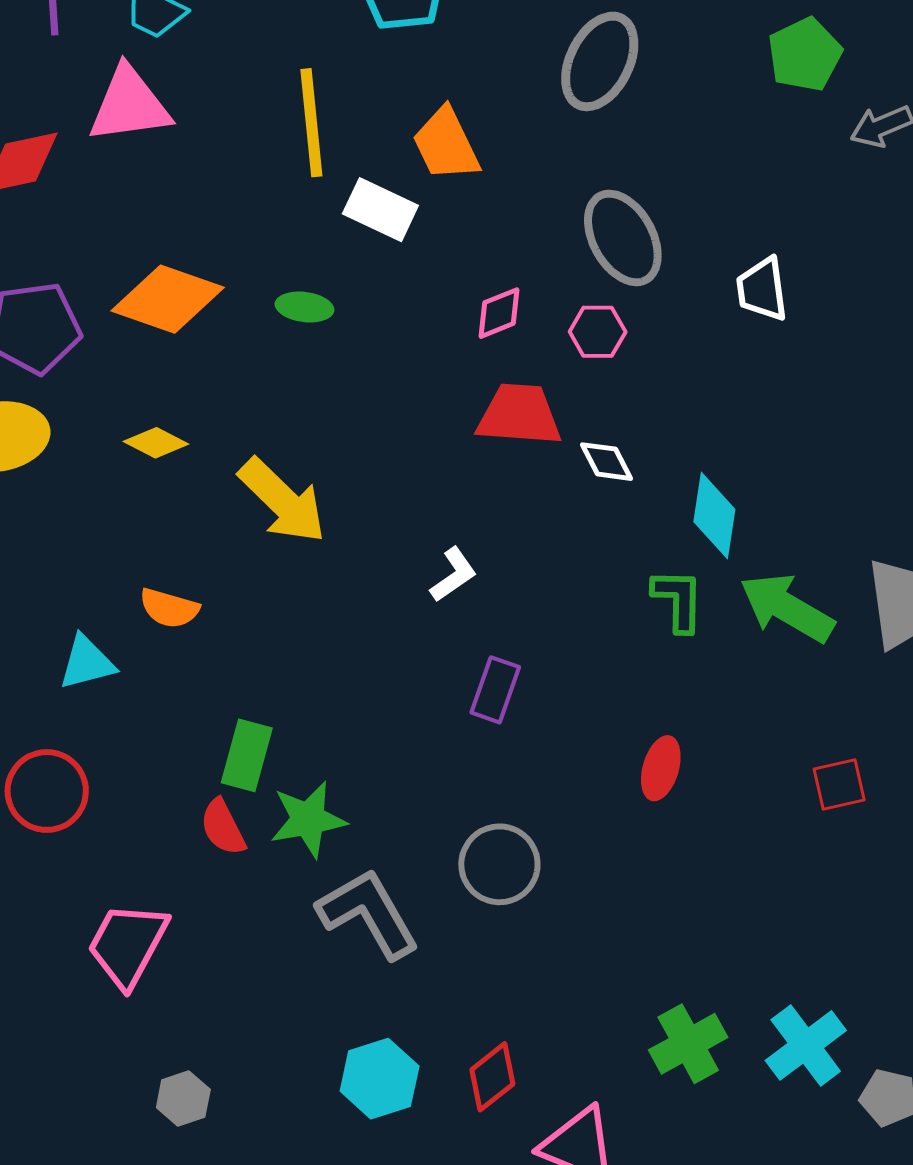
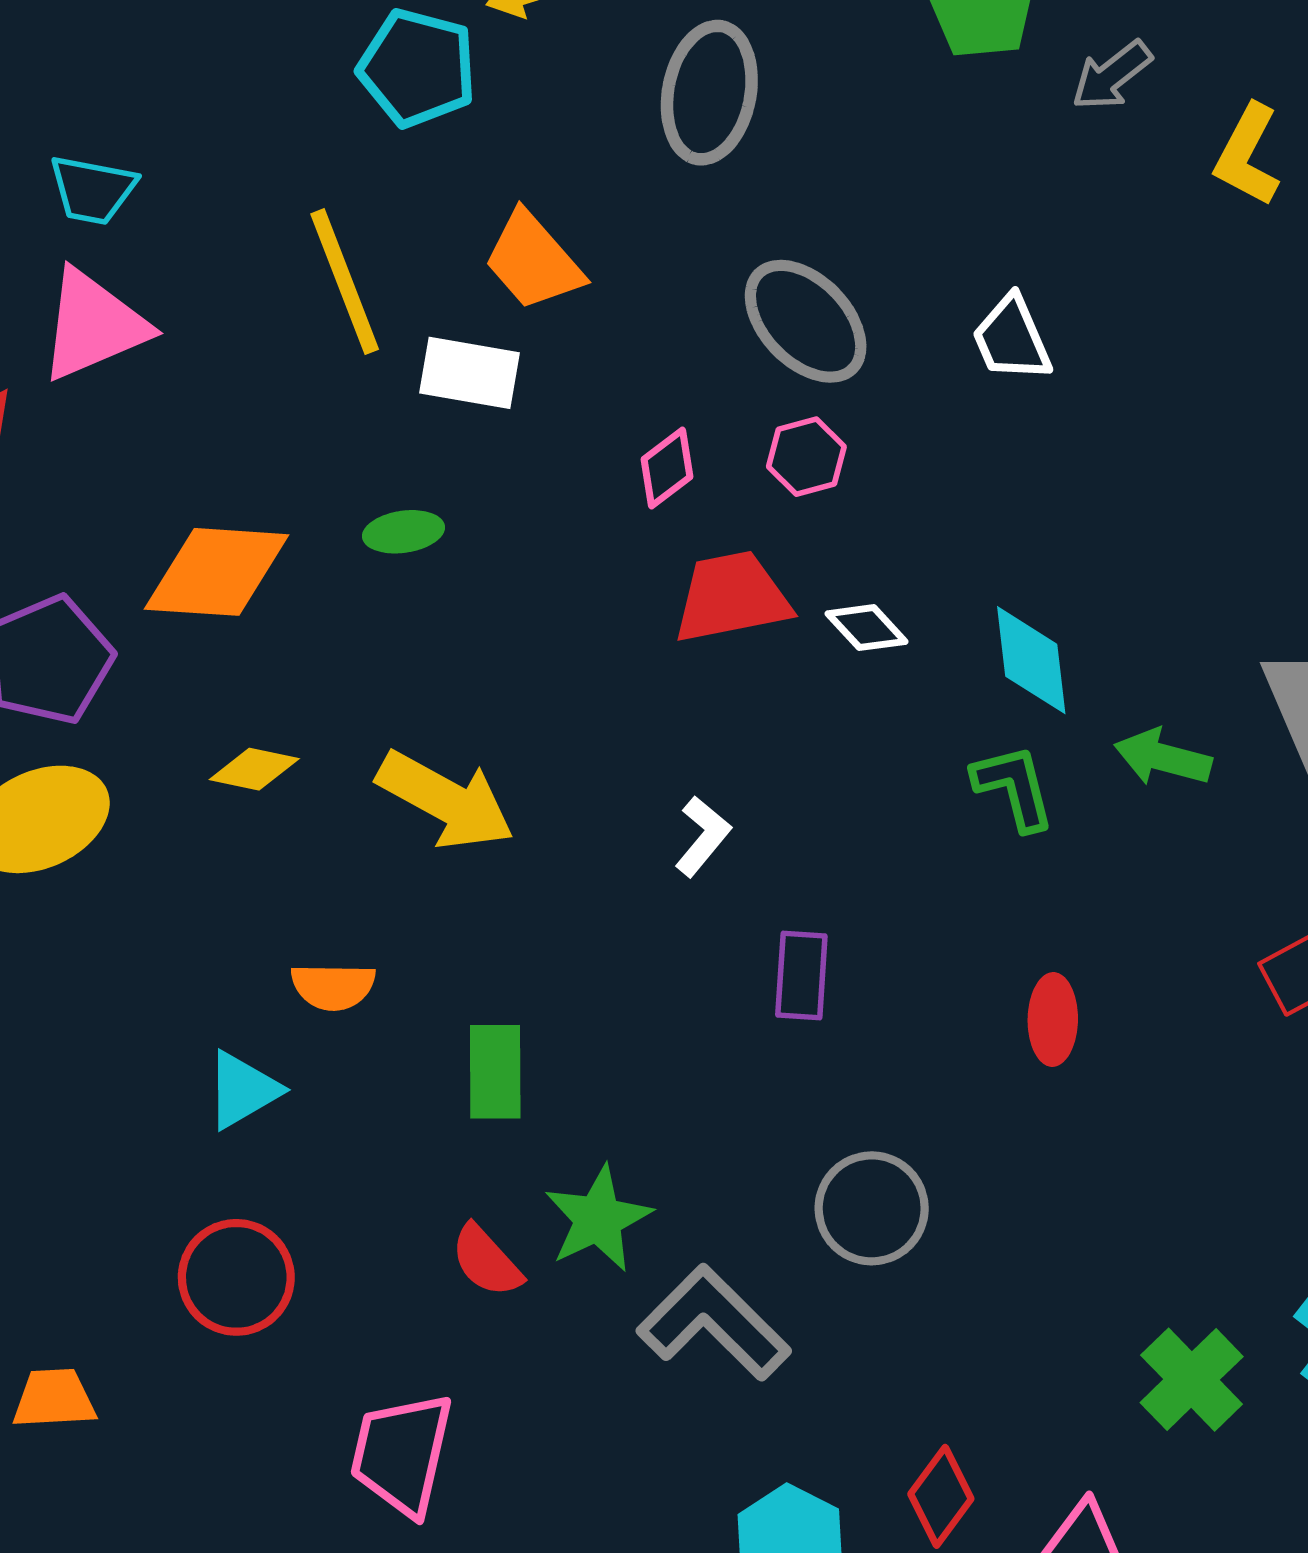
green arrow: (787, 608) -> (1163, 757), size x0.7
green rectangle: (247, 755) -> (495, 1072), moved

